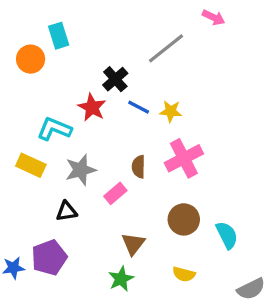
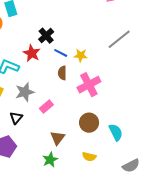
gray line: (166, 48) -> (119, 39), moved
brown semicircle: (139, 167) -> (62, 73), moved
black triangle: (67, 211) -> (16, 118), turned -40

